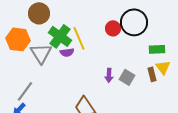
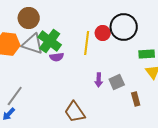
yellow line: (79, 38) -> (87, 43), moved, turned 30
gray triangle: (41, 53) -> (33, 44), moved, turned -40
brown rectangle: (152, 74) -> (136, 99), moved
gray square: (127, 77) -> (117, 82), turned 35

